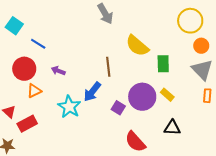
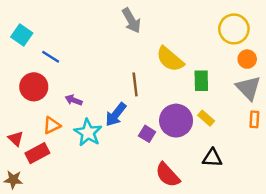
purple arrow: (58, 71) -> (74, 100), moved
orange triangle: (34, 91) -> (52, 125), moved

